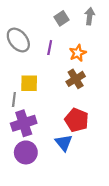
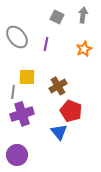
gray square: (62, 18) -> (57, 17), turned -32
orange star: (78, 53) -> (84, 49), moved
brown cross: (76, 79) -> (58, 86), moved
purple circle: (26, 152) -> (17, 155), moved

